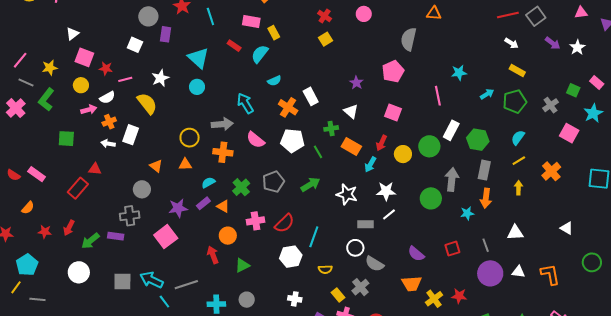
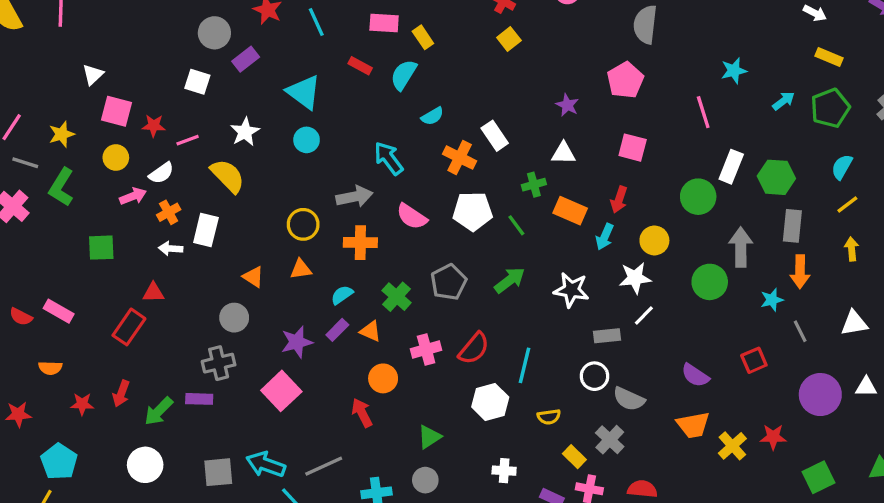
purple rectangle: (166, 34) -> (246, 59), turned 49
white triangle: (351, 111) -> (563, 153), turned -35
yellow circle: (403, 154) -> (654, 240), moved
orange semicircle: (28, 208) -> (50, 368), turned 56
gray line: (486, 245) -> (800, 331), moved
green triangle: (242, 265) -> (429, 437), moved

